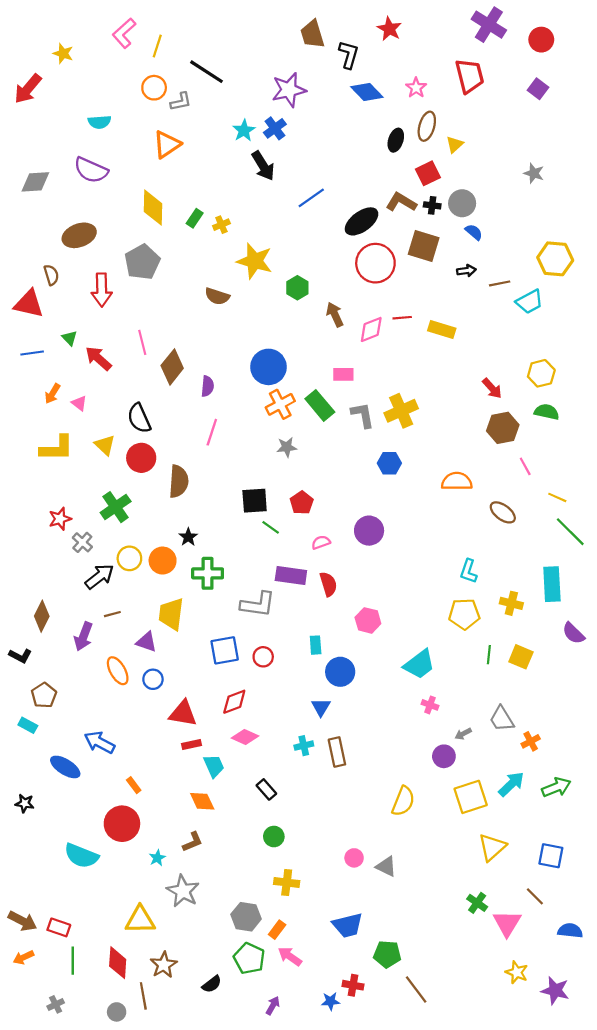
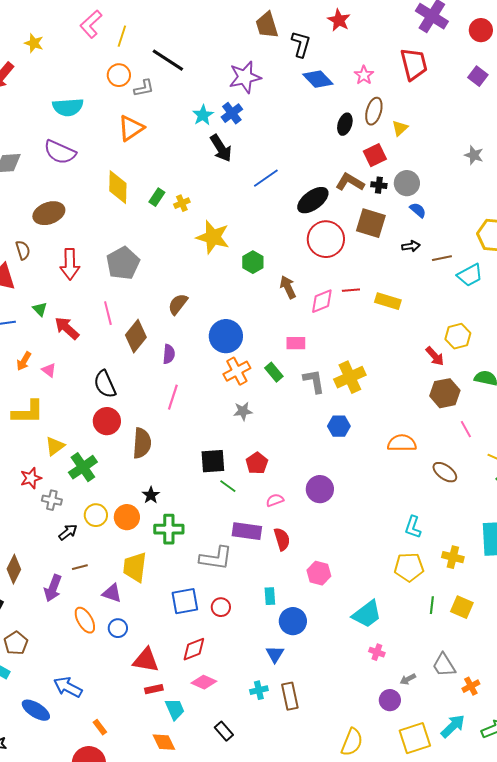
cyan semicircle: (99, 122) -> (68, 107), size x1.4
gray pentagon: (142, 262) -> (123, 263), moved
brown semicircle: (217, 296) -> (178, 304), moved, turned 110
yellow hexagon: (541, 373) -> (458, 336), moved
green rectangle: (320, 405) -> (274, 372), size x0.7
yellow triangle: (105, 445) -> (55, 446), moved, turned 40
gray cross: (82, 542) -> (52, 500), turned -30
black arrow: (99, 577) -> (68, 532), size x0.7

